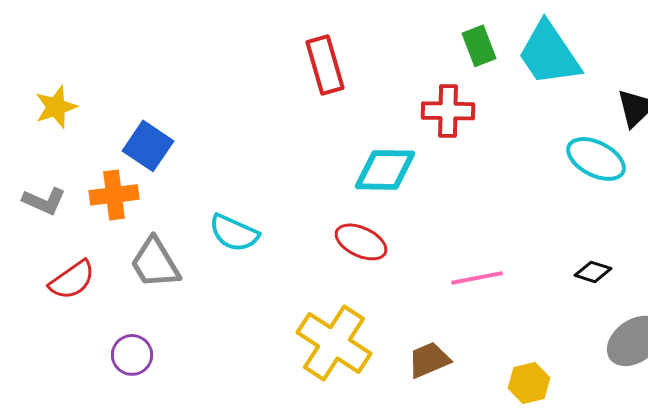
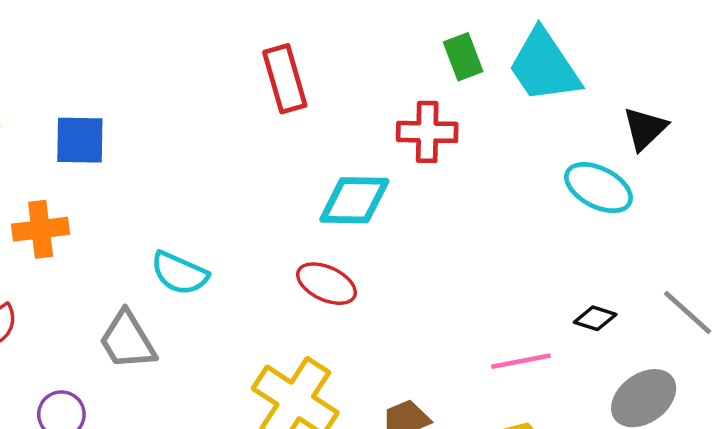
blue square: (148, 146) -> (80, 140), moved, turned -33
gray trapezoid: (155, 263) -> (127, 340), moved
pink line: (477, 278) -> (521, 361), moved

